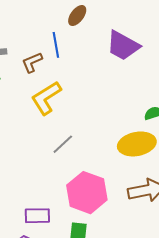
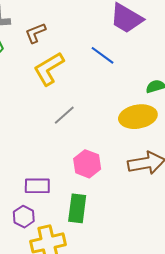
blue line: (56, 45) -> (103, 55), moved, turned -45
pink hexagon: (87, 193) -> (87, 164), size x0.7

